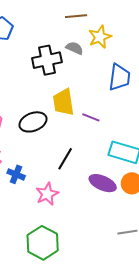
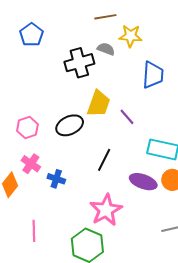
yellow star: (100, 37) -> (131, 36), turned 30
yellow trapezoid: (63, 102) -> (99, 104), turned -148
purple line: (91, 117) -> (127, 117), turned 30
pink star: (47, 194) -> (106, 210), moved, size x1.4

